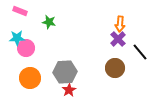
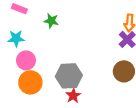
pink circle: (26, 48) -> (26, 60), moved

